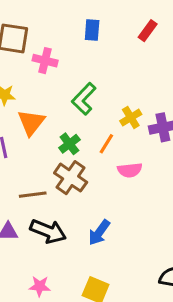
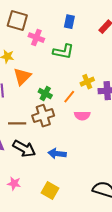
green L-shape: (84, 99) -> (63, 52), moved, turned -130
green cross: (69, 144) -> (45, 94), turned -32
brown cross: (71, 178) -> (43, 116), turned 30
blue arrow: (99, 233) -> (57, 154), turned 54

